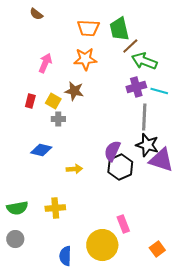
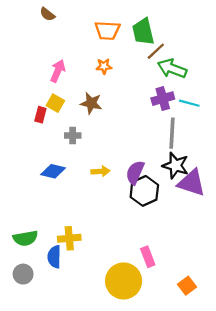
orange star: (85, 59) -> (104, 66), size x0.6
yellow square: (53, 101) -> (55, 103), moved
yellow arrow: (74, 169) -> (100, 171), moved
blue semicircle: (65, 256) -> (54, 257), moved

